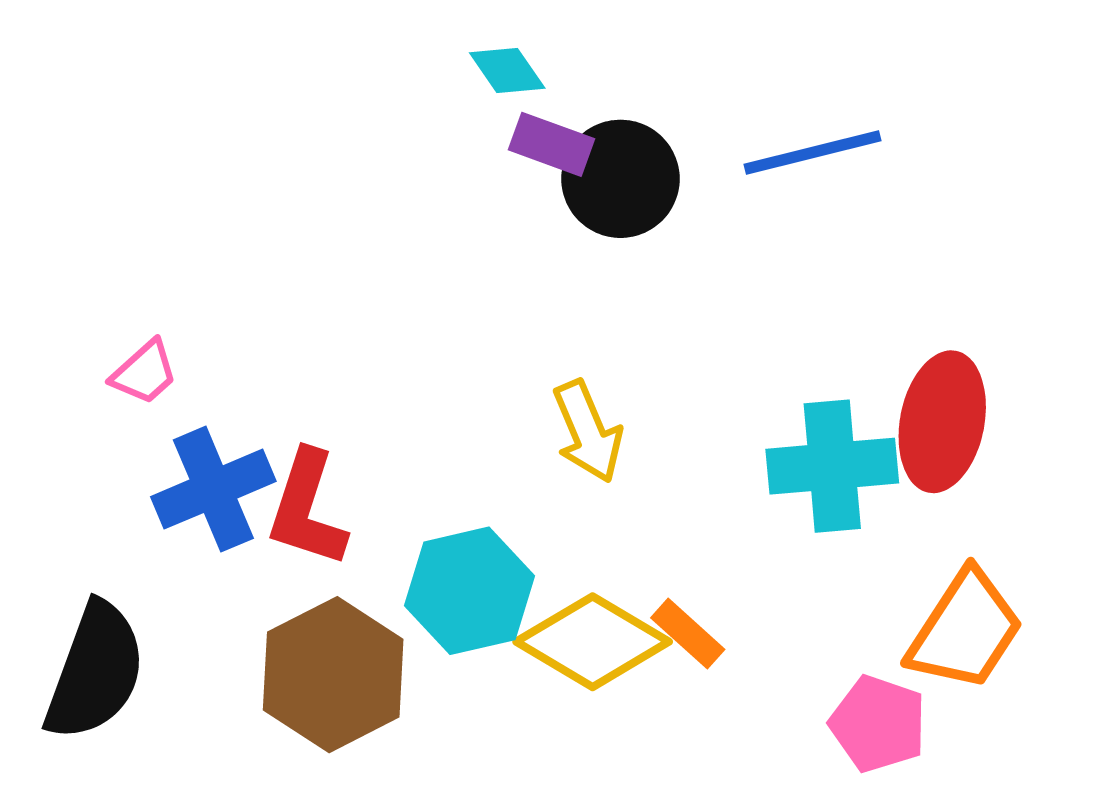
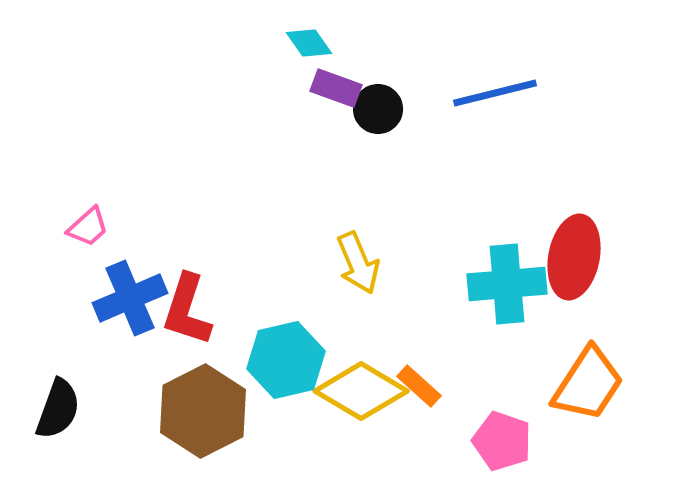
black circle: (620, 179) -> (378, 109), size x0.7
black semicircle: (95, 671) -> (58, 409), size x0.7
pink pentagon: (878, 724) -> (502, 441), moved

